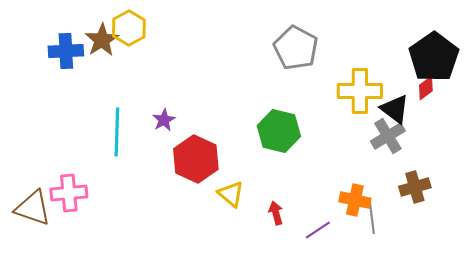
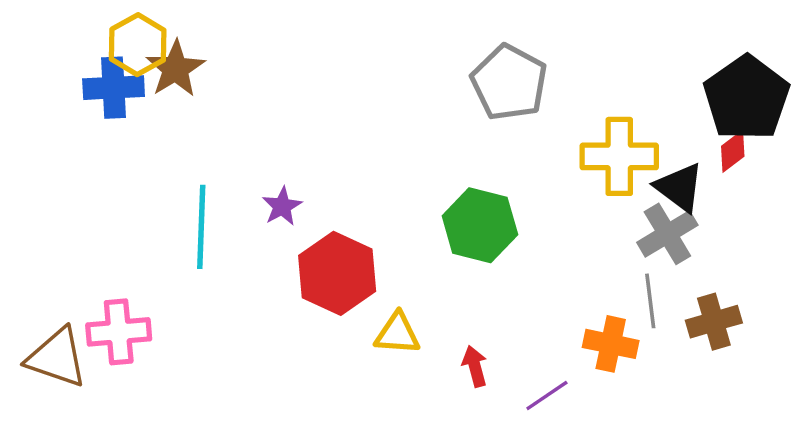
yellow hexagon: (129, 28) -> (138, 45), moved
yellow triangle: (231, 194) -> (397, 334), turned -36
gray line: (372, 218) -> (650, 301), moved

